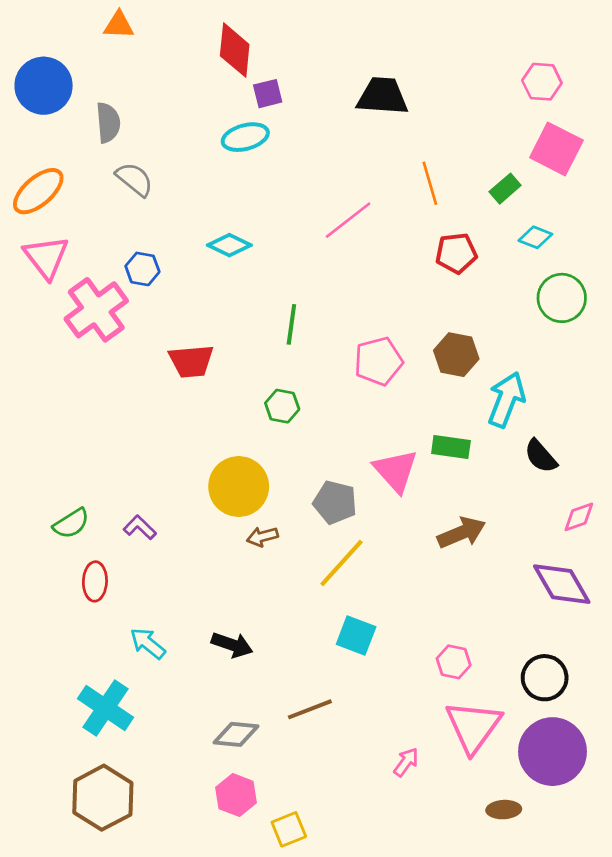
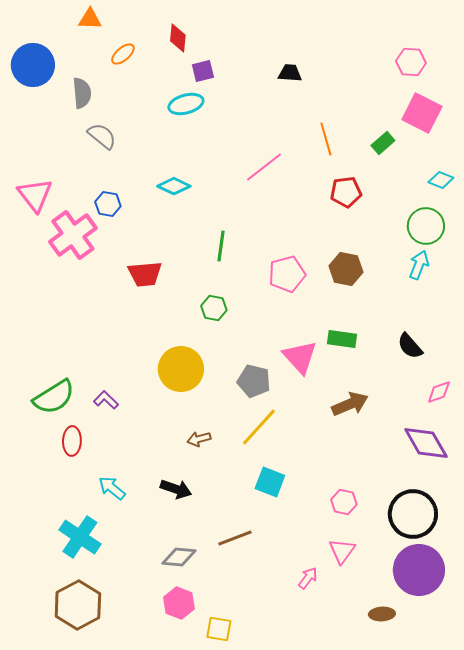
red diamond: (235, 50) -> (178, 38), size x0.7
black trapezoid: (382, 96) -> (290, 73), size x0.6
orange ellipse: (38, 191) -> (123, 54), moved, size x0.6
cyan diamond: (535, 237) -> (441, 180), moved
cyan arrow: (506, 399) -> (419, 265), moved, size x0.7
green semicircle: (71, 523) -> (54, 397), size x1.5
brown arrow: (262, 537) -> (199, 439), moved
black circle: (545, 678) -> (413, 514), size x1.4
pink triangle: (473, 727) -> (342, 551), moved, size x0.6
yellow square: (289, 829) -> (219, 629), turned 32

